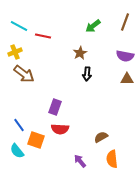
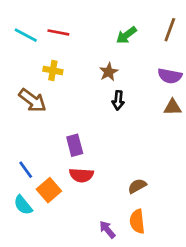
red line: (43, 36) -> (58, 32), moved
yellow cross: (15, 52) -> (53, 70), moved, turned 32
purple rectangle: (55, 107) -> (75, 145), turned -35
orange square: (36, 140) -> (49, 190), turned 30
orange semicircle: (112, 159) -> (137, 221), moved
purple arrow: (80, 161) -> (107, 230), moved

